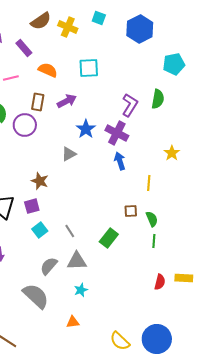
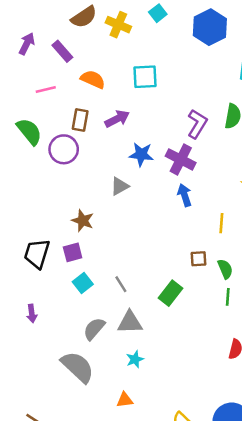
cyan square: (99, 18) -> (158, 13), turned 32
blue star: (86, 129) -> (141, 154), turned -30

